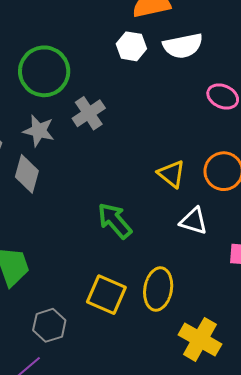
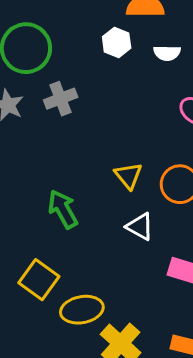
white semicircle: (183, 46) -> (167, 53), size x0.7
yellow ellipse: (158, 289) -> (82, 310), moved, turned 57

